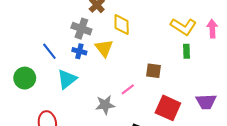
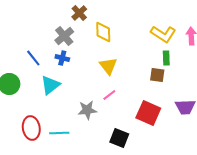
gray cross: (81, 29) -> (64, 36), turned 30
yellow triangle: (104, 48) -> (108, 66), moved
brown square: (154, 71) -> (157, 75), moved

